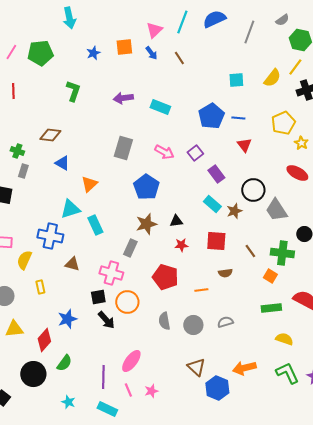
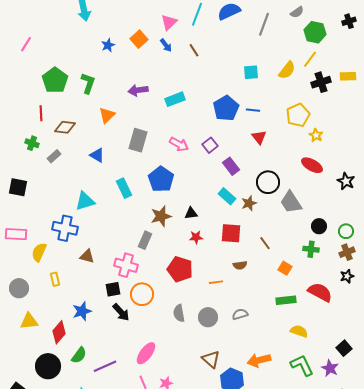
orange square: (124, 47) -> (139, 39), turned -36
green pentagon: (40, 53) -> (55, 80), moved, turned -30
red line: (13, 91) -> (41, 113), moved
cyan rectangle: (160, 107) -> (175, 99), turned -42
blue triangle: (62, 163) -> (97, 155), moved
gray rectangle: (23, 171) -> (54, 156), moved, turned 32
orange triangle: (89, 184) -> (107, 115), moved
cyan rectangle: (95, 225) -> (124, 188), moved
green cross: (282, 253) -> (311, 249), moved, size x0.7
purple line: (103, 377) -> (105, 366), moved, turned 65

